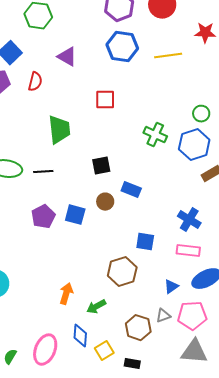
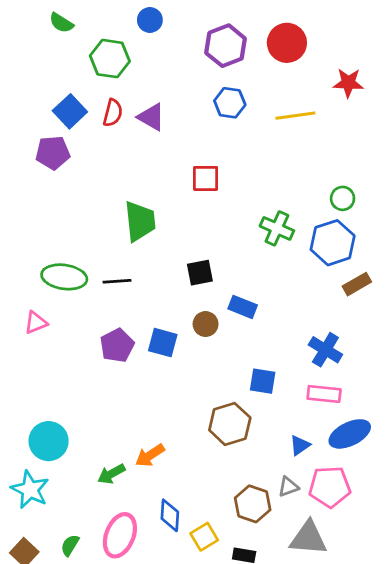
blue hexagon: (122, 47) -> (230, 103), size x0.7
red semicircle: (35, 82) -> (113, 113), moved
orange arrow: (66, 294) -> (150, 455), turned -140
green arrow: (96, 307) -> (111, 474), moved
gray triangle: (194, 352) -> (308, 538), moved

